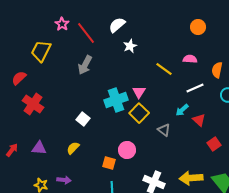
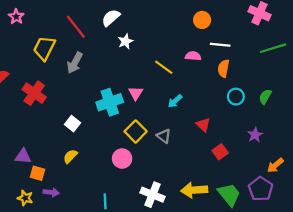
pink star: (62, 24) -> (16, 17), moved
yellow trapezoid: (41, 51) -> (44, 48), moved
white line: (195, 88) -> (220, 45), moved, turned 30
red cross: (33, 104) -> (34, 93), moved
cyan arrow: (182, 110) -> (175, 101), moved
yellow square: (139, 113) -> (136, 131), moved
yellow semicircle: (73, 148) -> (70, 156), moved
orange square: (109, 163) -> (38, 173), moved

